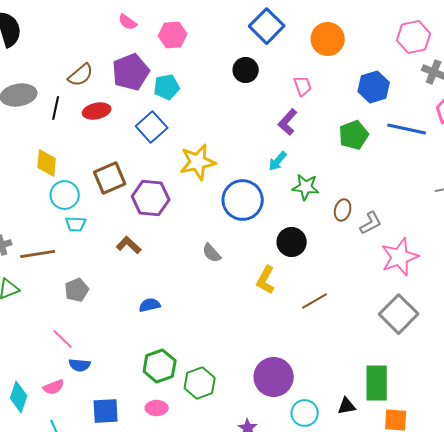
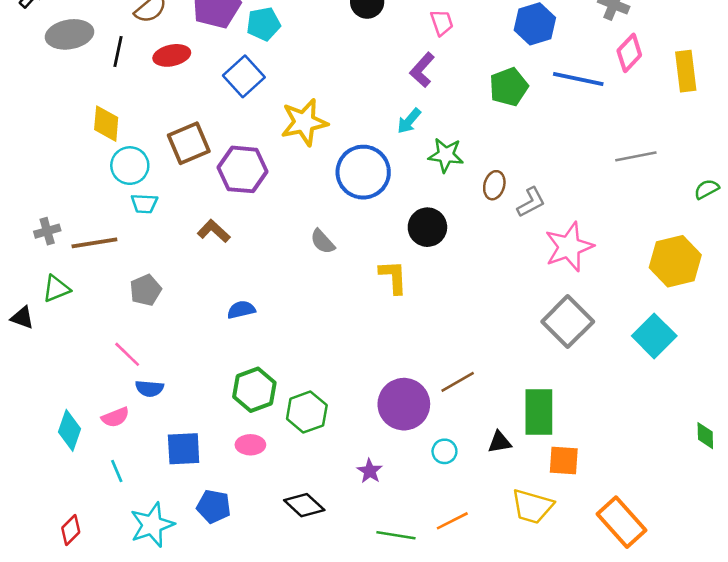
yellow L-shape: (266, 280) -> (393, 277), turned 148
brown line: (315, 301) -> (458, 382), moved
cyan circle: (305, 413) -> (444, 451), size x0.7

